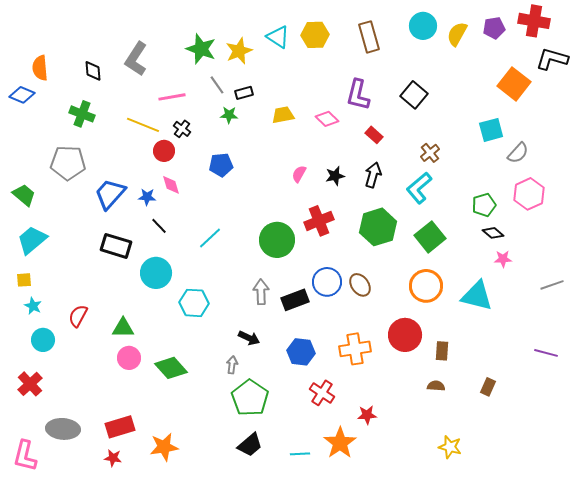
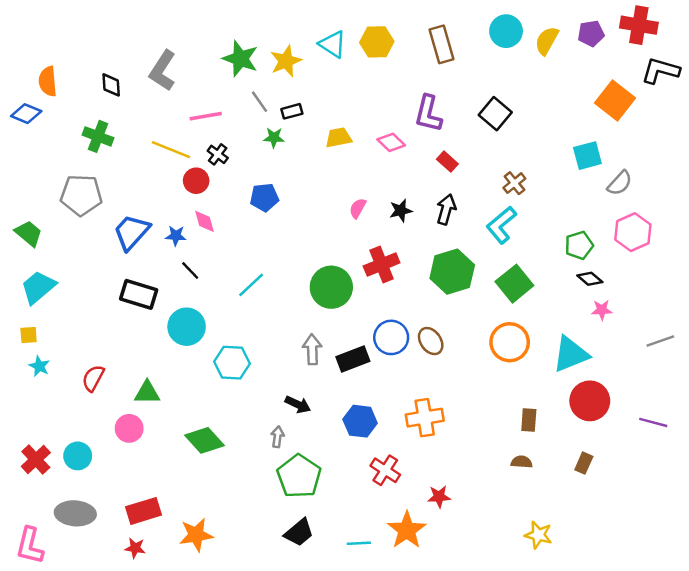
cyan triangle: (477, 296) -> (571, 354), turned -36
red circle: (405, 335) -> (590, 401), moved
cyan circle: (43, 340) -> (78, 456), moved
pink circle: (129, 358) -> (129, 428), moved

